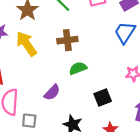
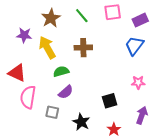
green semicircle: (78, 68) -> (61, 71), moved
gray square: (29, 121) -> (52, 112), moved

